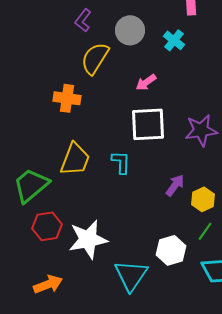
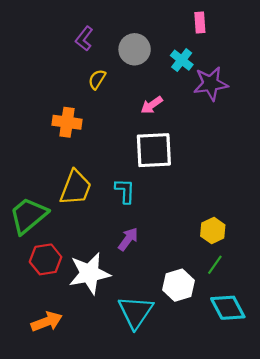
yellow semicircle: (95, 58) -> (97, 79), size x0.6
purple star: (201, 130) -> (211, 84), moved
purple arrow: (175, 185) -> (128, 239), moved

